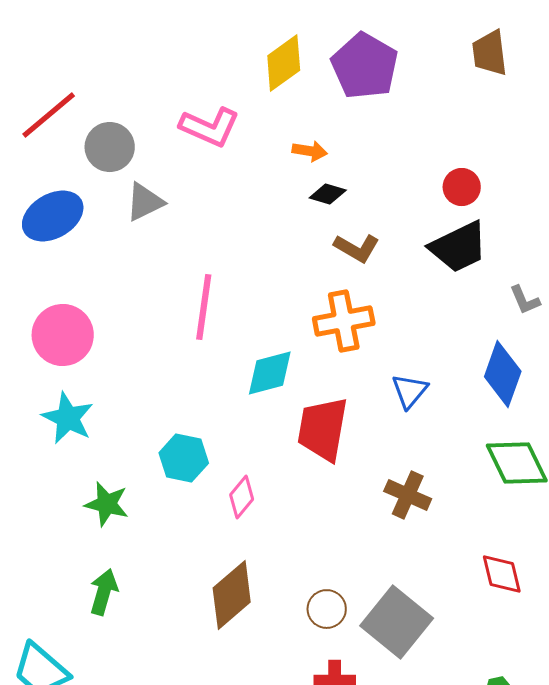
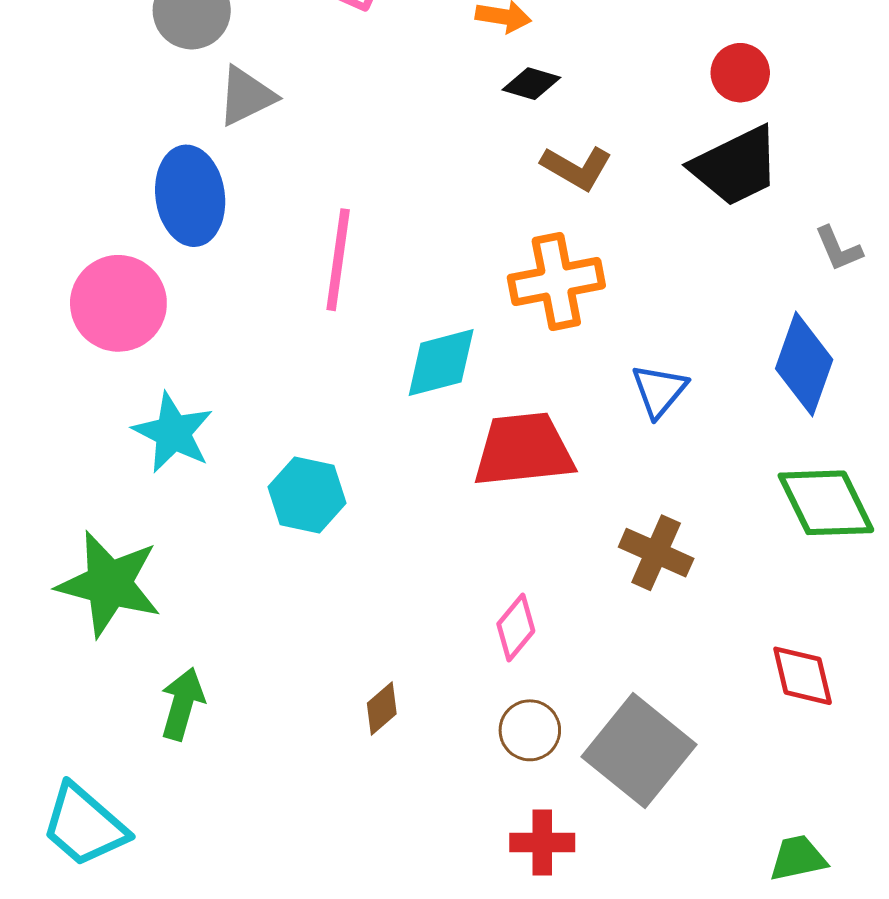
blue ellipse: (53, 216) -> (190, 196), moved, turned -68
cyan star: (68, 418) -> (173, 433), moved
red trapezoid: (323, 429) -> (524, 450), turned 74
pink diamond: (242, 497) -> (516, 627), moved
green star: (107, 504) -> (109, 584), moved, size x1.5
brown diamond: (232, 595) -> (382, 709), size x0.5

